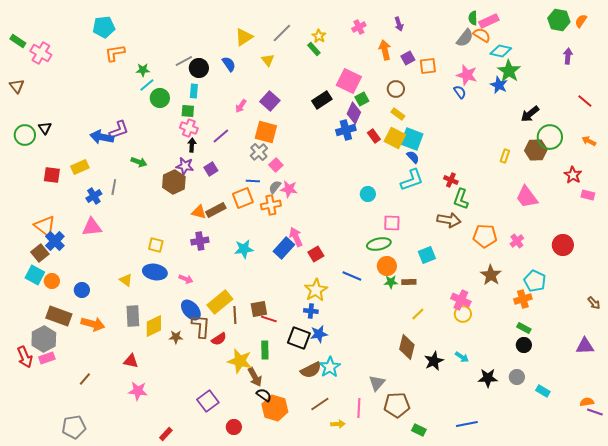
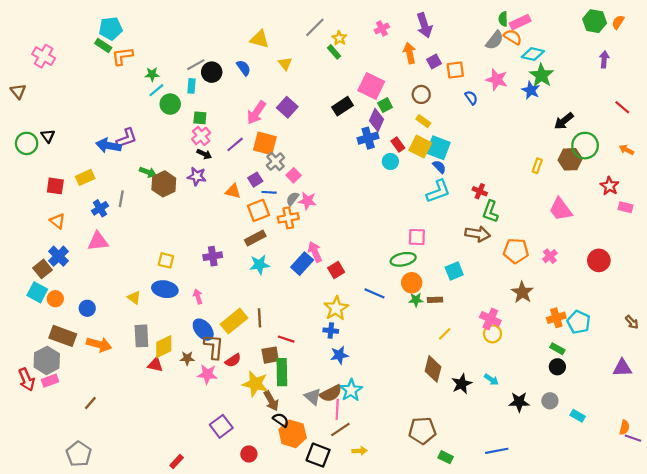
purple arrow: (399, 24) -> (424, 25), size x1.6
gray line: (282, 33) -> (315, 27), moved
yellow triangle: (244, 37) -> (260, 39), turned 48
green rectangle: (18, 41) -> (103, 46), moved
cyan rectangle: (194, 91) -> (191, 86), moved
blue semicircle: (460, 92) -> (471, 98), moved
pink arrow: (241, 106) -> (256, 113), size x1.6
pink cross: (189, 128) -> (201, 136), turned 30
orange square: (266, 132) -> (265, 143), moved
black arrow: (192, 145) -> (204, 154), turned 112
purple square: (211, 169) -> (255, 180), moved
brown hexagon: (174, 182) -> (164, 184), moved
cyan circle: (368, 194) -> (390, 161), moved
brown rectangle: (216, 210) -> (255, 238), moved
orange triangle: (199, 212) -> (233, 191), moved
orange triangle: (45, 226) -> (57, 221), moved, size x0.7
pink arrow: (186, 279) -> (198, 297), turned -128
cyan pentagon: (535, 281) -> (579, 322), moved
brown square: (259, 309) -> (270, 355), moved
brown line: (235, 315) -> (260, 318), moved
black square: (299, 338) -> (318, 455), moved
green rectangle: (265, 350) -> (282, 372), size x1.4
red triangle: (131, 361) -> (155, 365), moved
gray triangle: (377, 383) -> (313, 397), moved, turned -30
pink star: (138, 391) -> (207, 374), moved
orange semicircle: (587, 402) -> (624, 427), turned 112
pink line: (359, 408) -> (337, 409), moved
gray pentagon: (74, 427) -> (79, 454), turned -30

